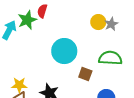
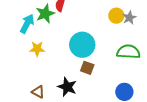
brown square: (85, 74) -> (87, 68), moved
yellow star: (19, 85) -> (37, 49), moved

